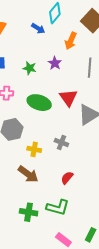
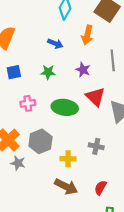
blue arrow: (38, 28) -> (55, 44), moved
purple star: (55, 63) -> (83, 70), moved
red semicircle: (67, 178) -> (100, 188), moved

